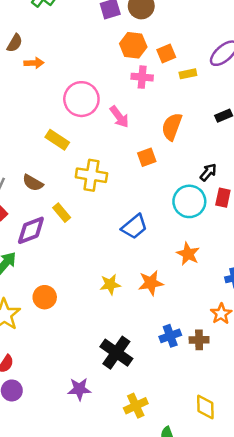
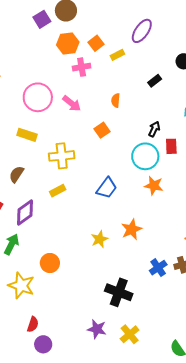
orange semicircle: (172, 127) -> (116, 100), size x0.6
brown semicircle: (33, 183) -> (16, 174), turned 108
yellow rectangle: (62, 213) -> (58, 191), moved, turned -63
orange star: (188, 254) -> (154, 186), moved
purple star: (79, 389) -> (97, 329), turned 30
yellow cross: (136, 406) -> (130, 334), moved

